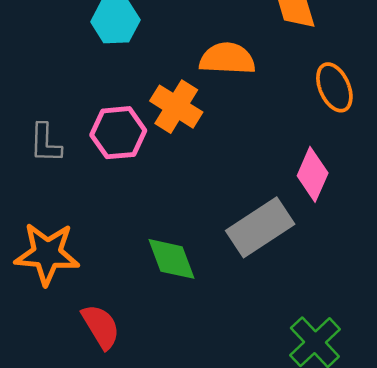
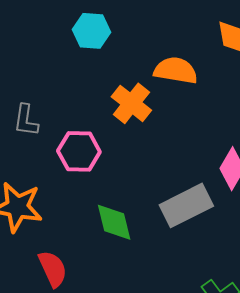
pink hexagon: (118, 133) -> (79, 151), moved

